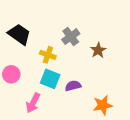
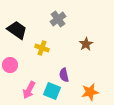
gray cross: (71, 37) -> (58, 19), moved
cyan square: (50, 79) -> (52, 91), moved
purple semicircle: (73, 86) -> (64, 75), turned -88

